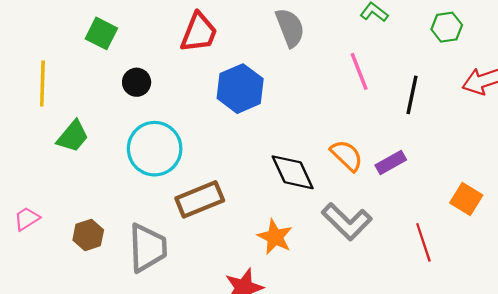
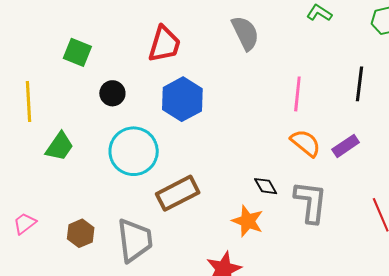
pink line: (359, 71) -> (297, 94), moved, turned 32
blue hexagon: (240, 89) -> (182, 99), moved
black diamond: (293, 172) -> (266, 186), moved, size x0.6
gray L-shape: (347, 222) -> (311, 202), turned -123

